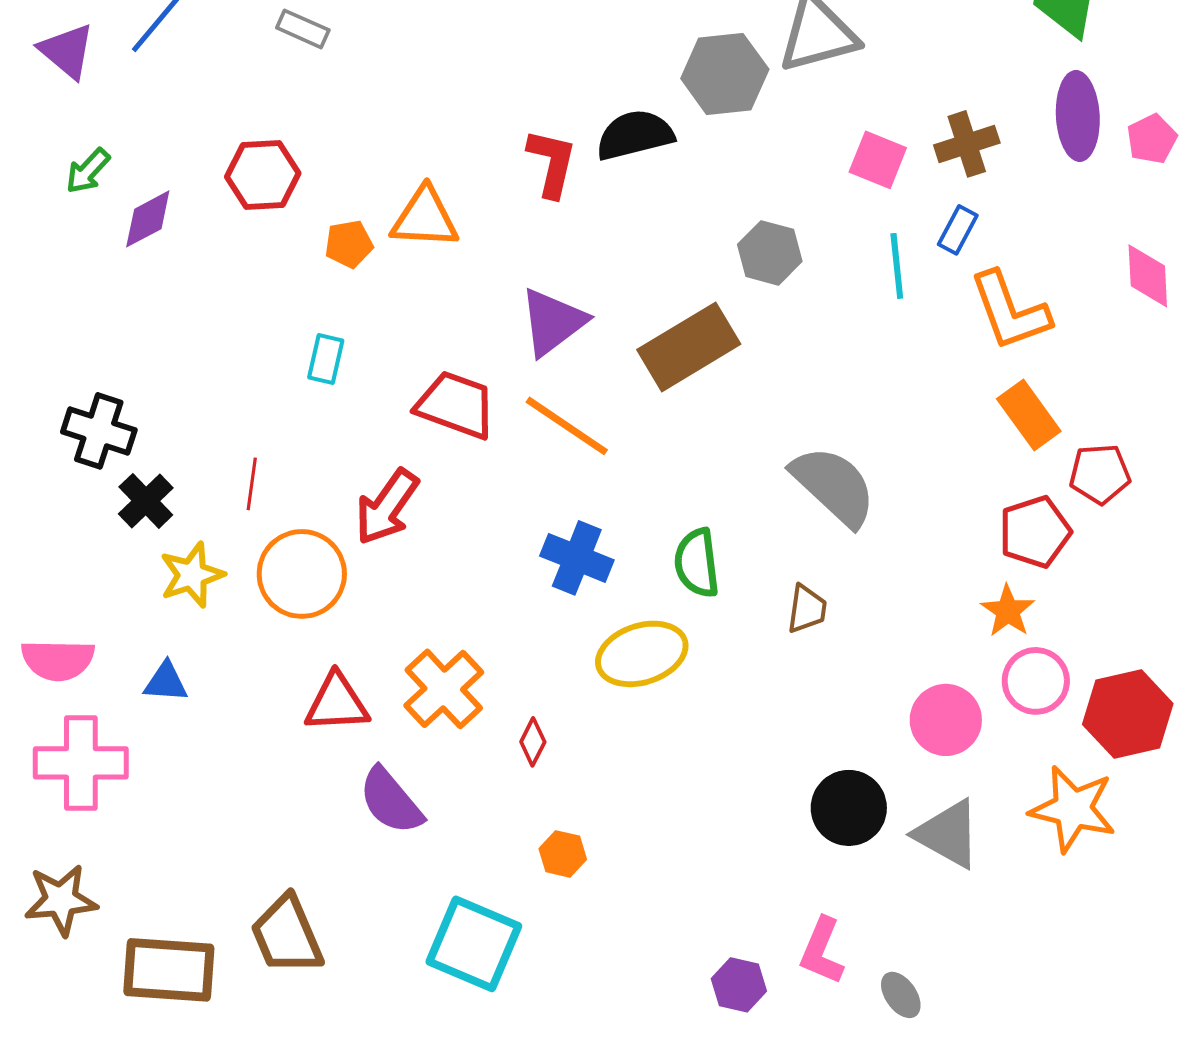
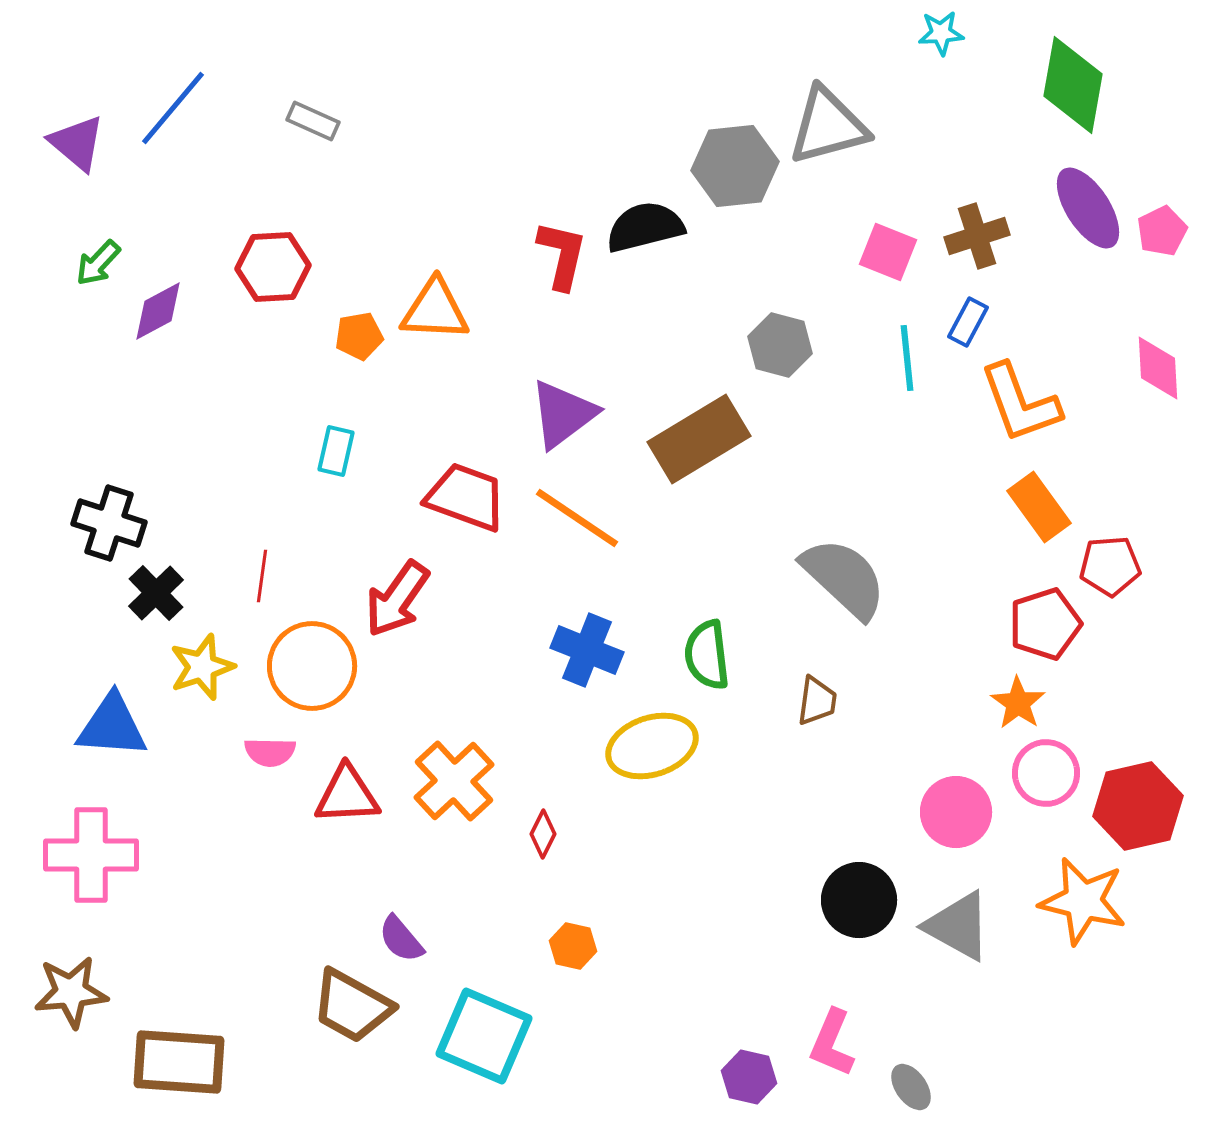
purple ellipse: (1078, 116) -> (1088, 208), turned -30
pink semicircle: (58, 660) -> (270, 752), moved, size x0.7
blue triangle: (166, 682) -> (112, 726), moved, size x1.6
purple semicircle: (391, 801) -> (401, 939), moved, size x0.7
brown trapezoid: (287, 935) -> (352, 1006), moved, turned -38

